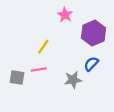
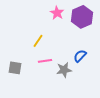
purple hexagon: (93, 33) -> (82, 17), moved
pink line: (39, 70) -> (45, 61), moved

